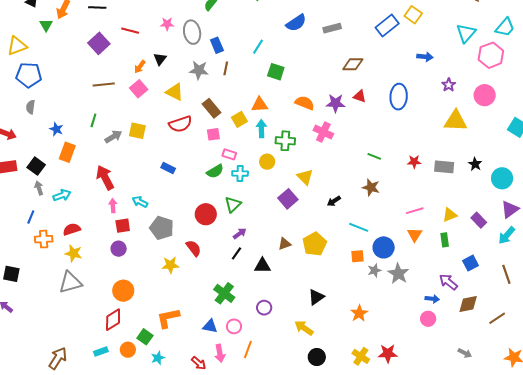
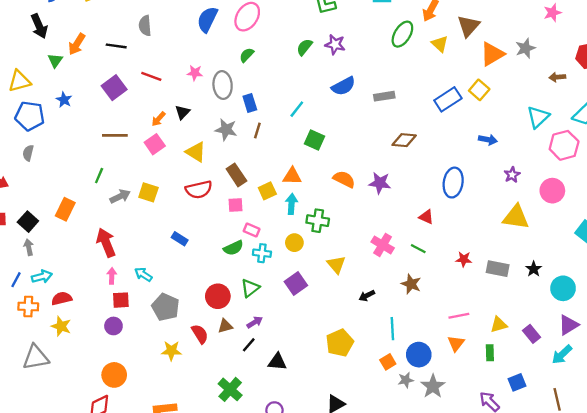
red triangle: (360, 96) -> (426, 217), moved
blue star: (56, 129) -> (64, 100), moved
pink cross: (323, 132) -> (383, 245), moved
cyan arrow: (62, 195) -> (42, 277), moved
purple square: (288, 199) -> (296, 284), moved
cyan line: (359, 227) -> (392, 329), turned 60
brown triangle: (285, 244) -> (225, 326), moved
orange square: (357, 256) -> (388, 362), turned -32
gray triangle: (70, 282) -> (36, 357), moved

